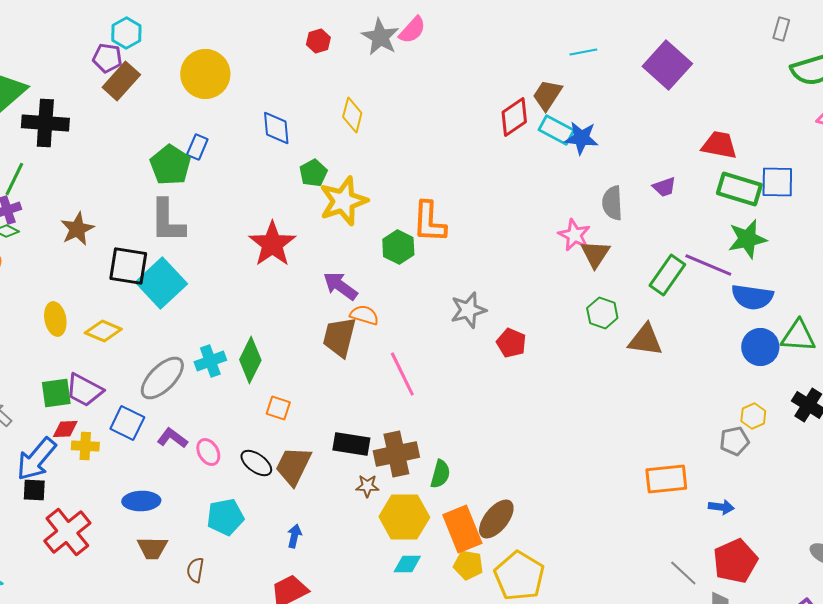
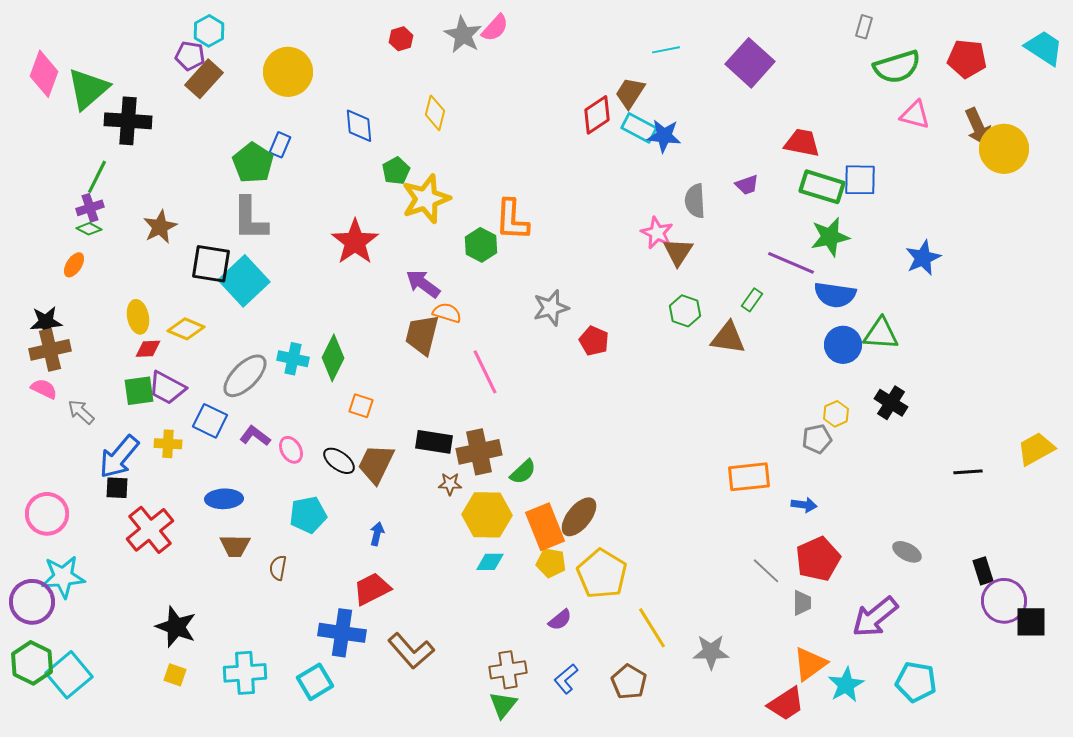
green rectangle: (667, 275) -> (752, 300), moved, size x0.6
cyan cross: (210, 361) -> (293, 359), turned 32
red diamond: (65, 429) -> (148, 349), moved
green semicircle: (440, 474) -> (523, 472), turned 32

